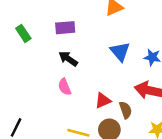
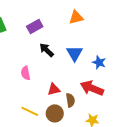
purple rectangle: (65, 28) -> (35, 26), turned -35
black arrow: (68, 59) -> (47, 50), moved

